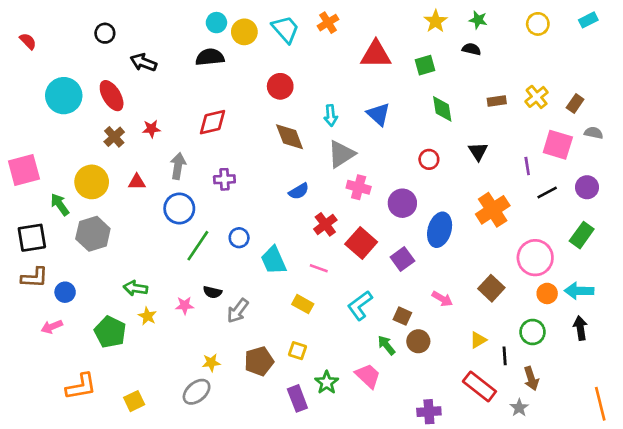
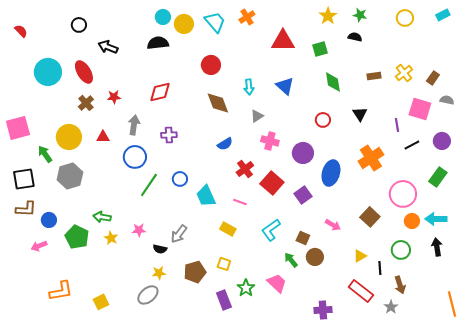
gray triangle: (341, 154) -> (257, 116), size x0.6
black semicircle: (212, 292) -> (160, 249), moved
green pentagon: (110, 332) -> (77, 237), moved

